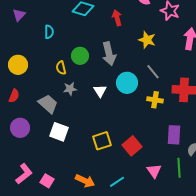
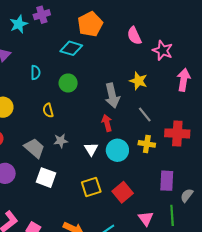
red arrow: (117, 18) -> (107, 123), moved
gray arrow: (109, 54) -> (112, 96), moved
green circle: (80, 56) -> (68, 83), moved
cyan circle: (127, 83) -> (117, 150), moved
gray star: (70, 89) -> (61, 141), moved
white triangle: (100, 91) -> (91, 149), moved

